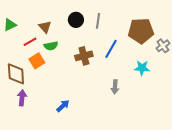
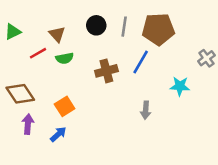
brown pentagon: (141, 31) -> (158, 29), moved
orange square: (37, 61) -> (65, 106), moved
brown diamond: (16, 74) -> (20, 94), turned -30
blue arrow: (63, 106) -> (58, 134), moved

